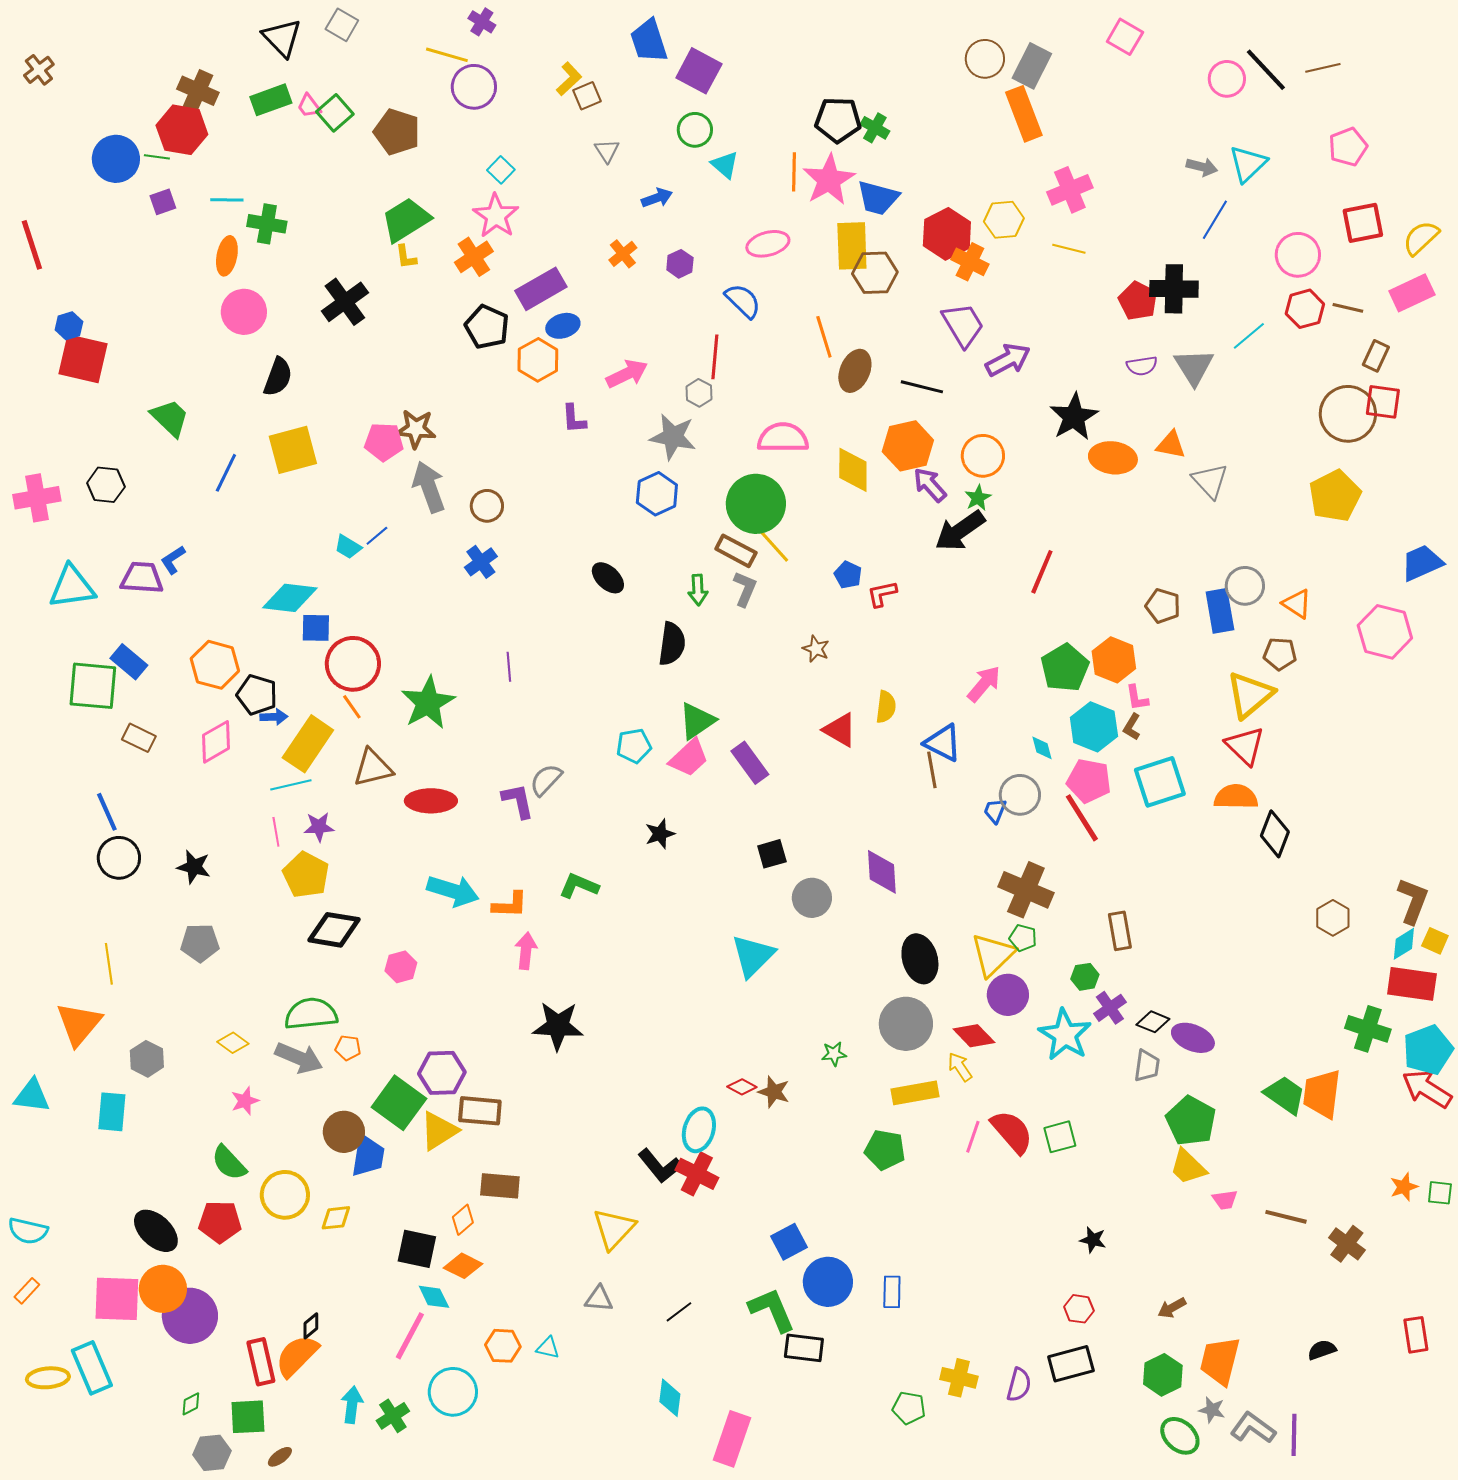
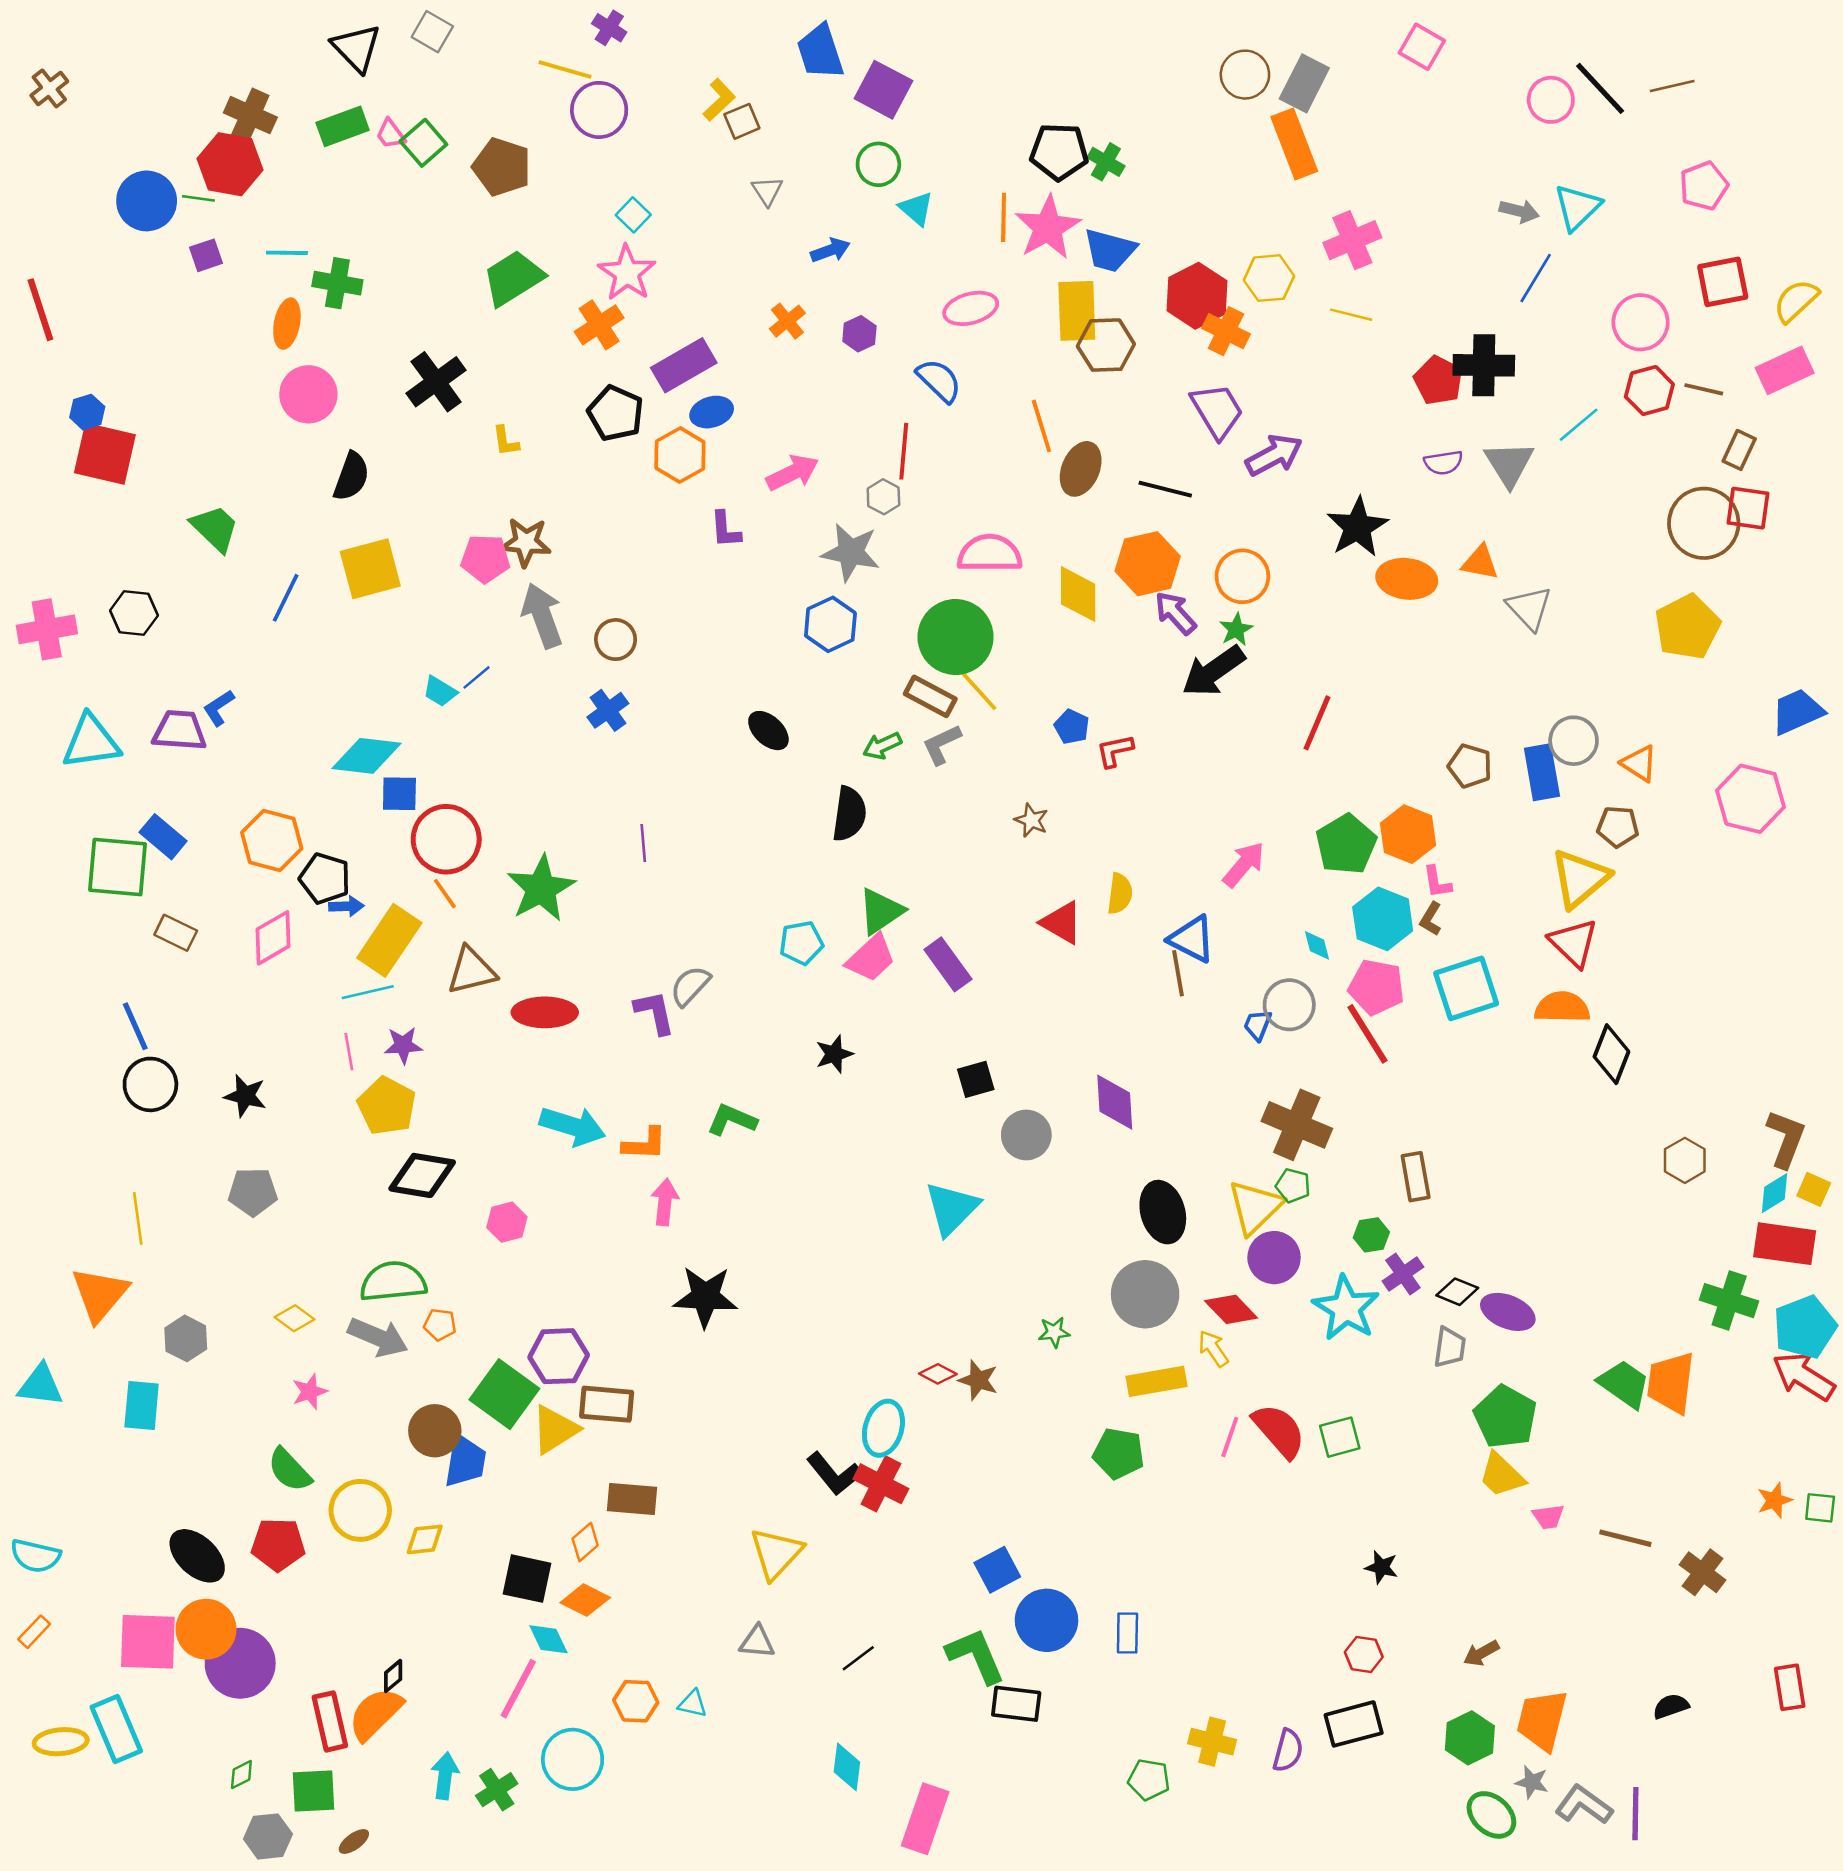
yellow L-shape: (406, 257) -> (506, 441), moved
gray L-shape: (745, 589) -> (942, 744), turned -138
green arrow: (698, 590) -> (882, 746), turned 68

